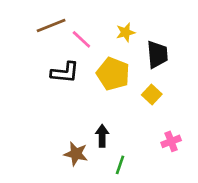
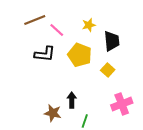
pink cross: (171, 141) -> (122, 104), size x1.5

